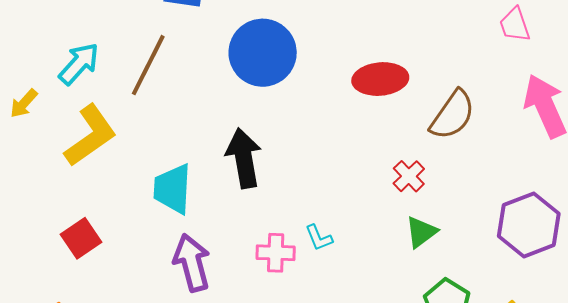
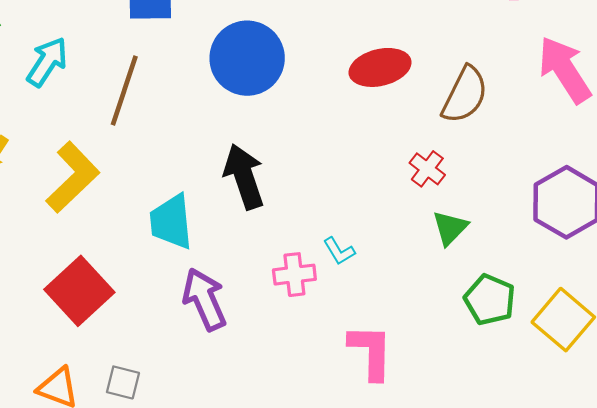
cyan arrow: (79, 64) -> (47, 62), moved
red square: (81, 238) -> (79, 291), size x1.5

